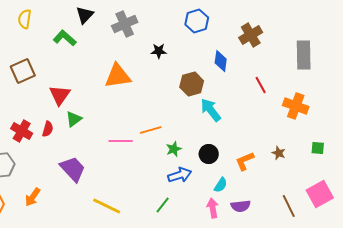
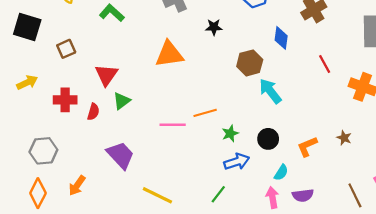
brown square: (23, 71) -> (66, 49), size x0.7
red cross: (22, 131) -> (65, 100), moved, turned -30

